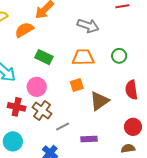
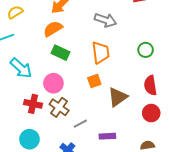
orange semicircle: (24, 30) -> (53, 29), moved
green circle: (119, 56) -> (146, 50), moved
orange trapezoid: (83, 57) -> (101, 53), turned 85
red circle: (133, 127) -> (151, 113), moved

